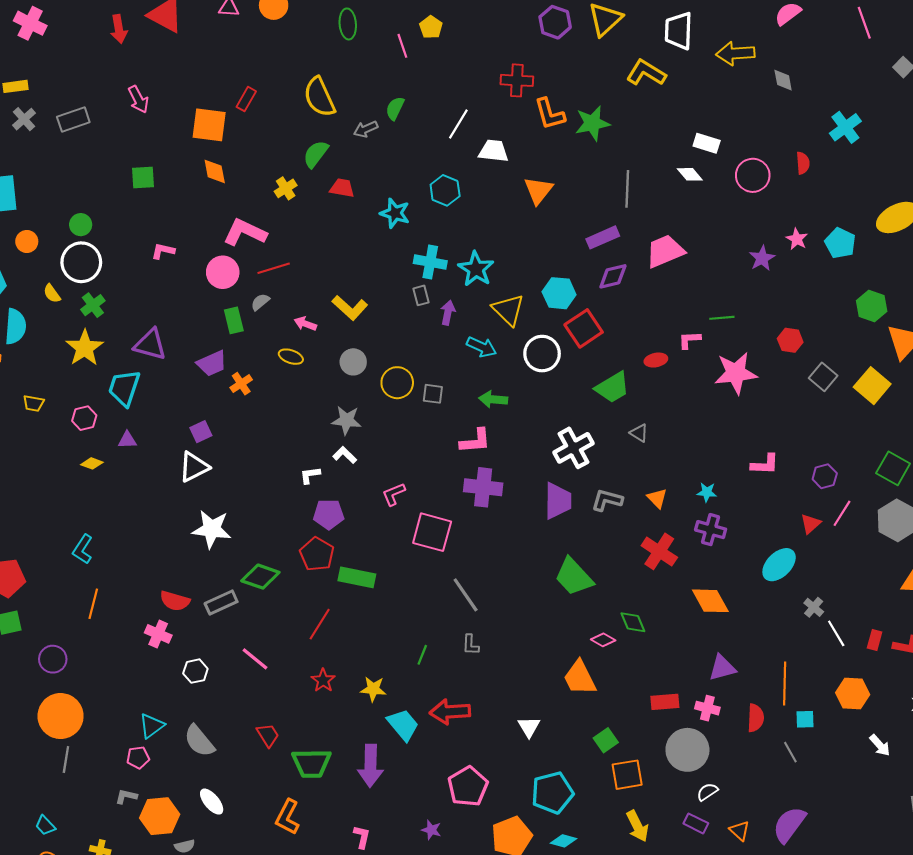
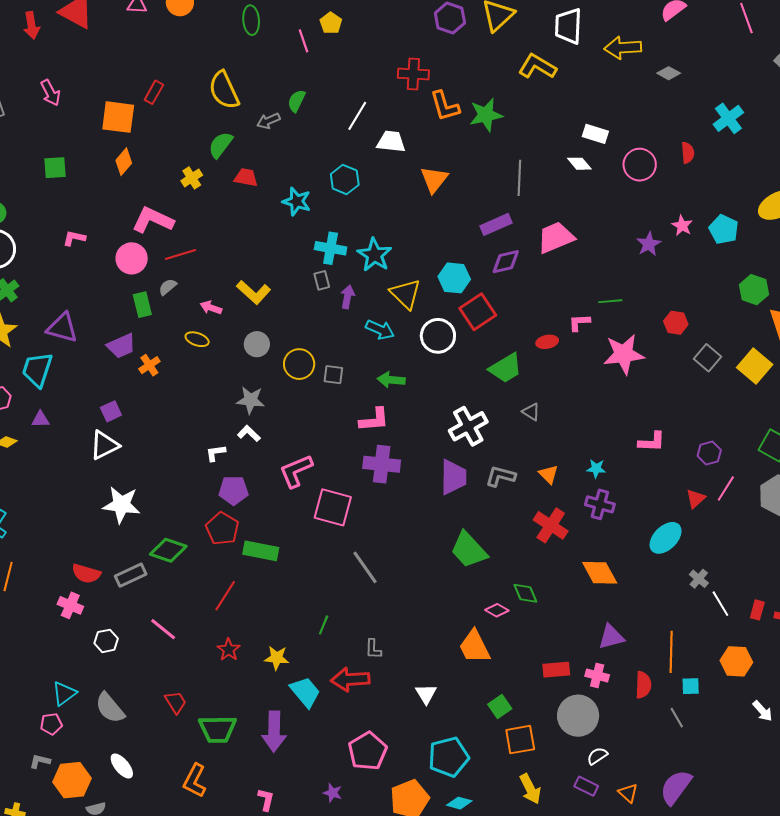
gray diamond: (783, 80) -> (669, 73), turned -50
orange diamond: (215, 171) -> (124, 162), turned 52
pink L-shape: (394, 494) -> (296, 471), size x1.5
gray L-shape: (471, 645) -> (373, 649), moved

